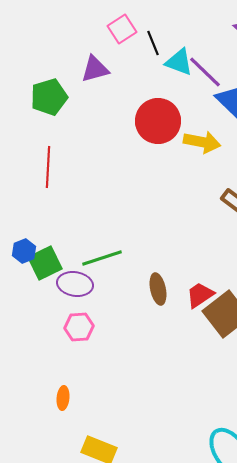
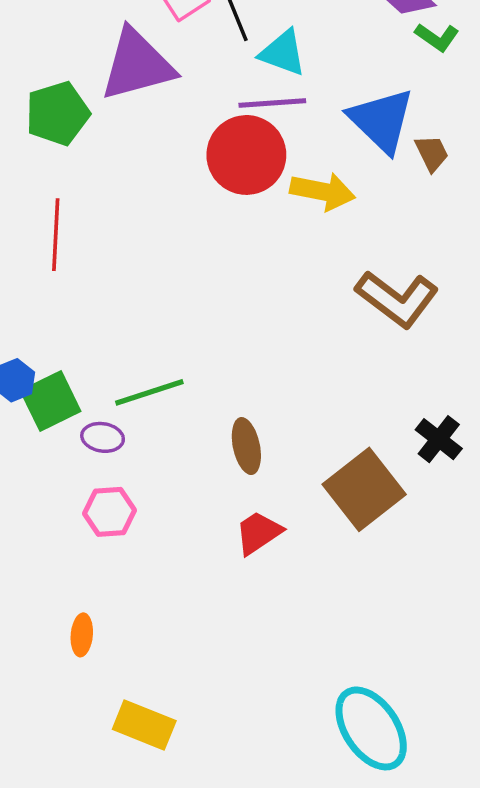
purple triangle: (95, 69) -> (137, 65), size x1.6
purple line: (205, 72) -> (272, 103), moved, turned -48
purple ellipse: (75, 284) -> (103, 437), size x0.7
red trapezoid: (200, 295) -> (259, 533), moved

